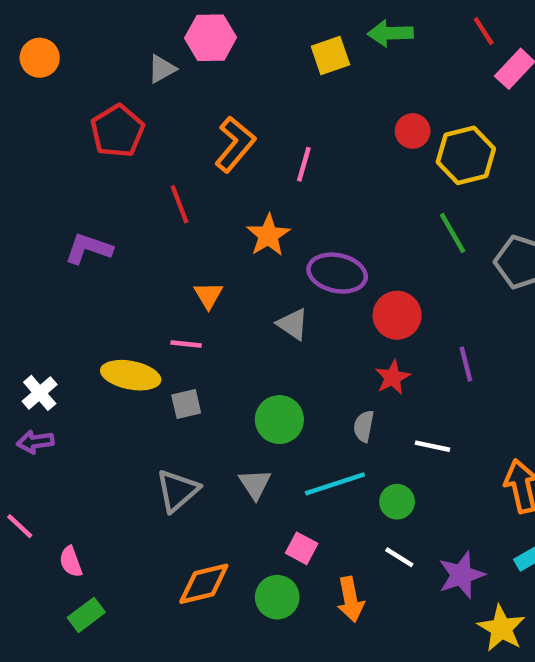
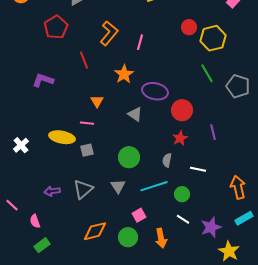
purple arrow: (35, 442) -> (52, 191), moved
pink square: (302, 548) -> (139, 215), turned 32

